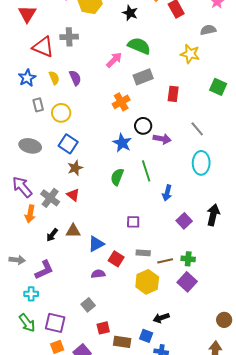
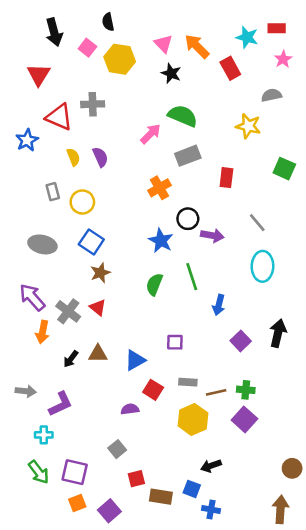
blue star: (27, 78) -> (27, 140), moved
blue triangle: (96, 244) -> (135, 360), moved

